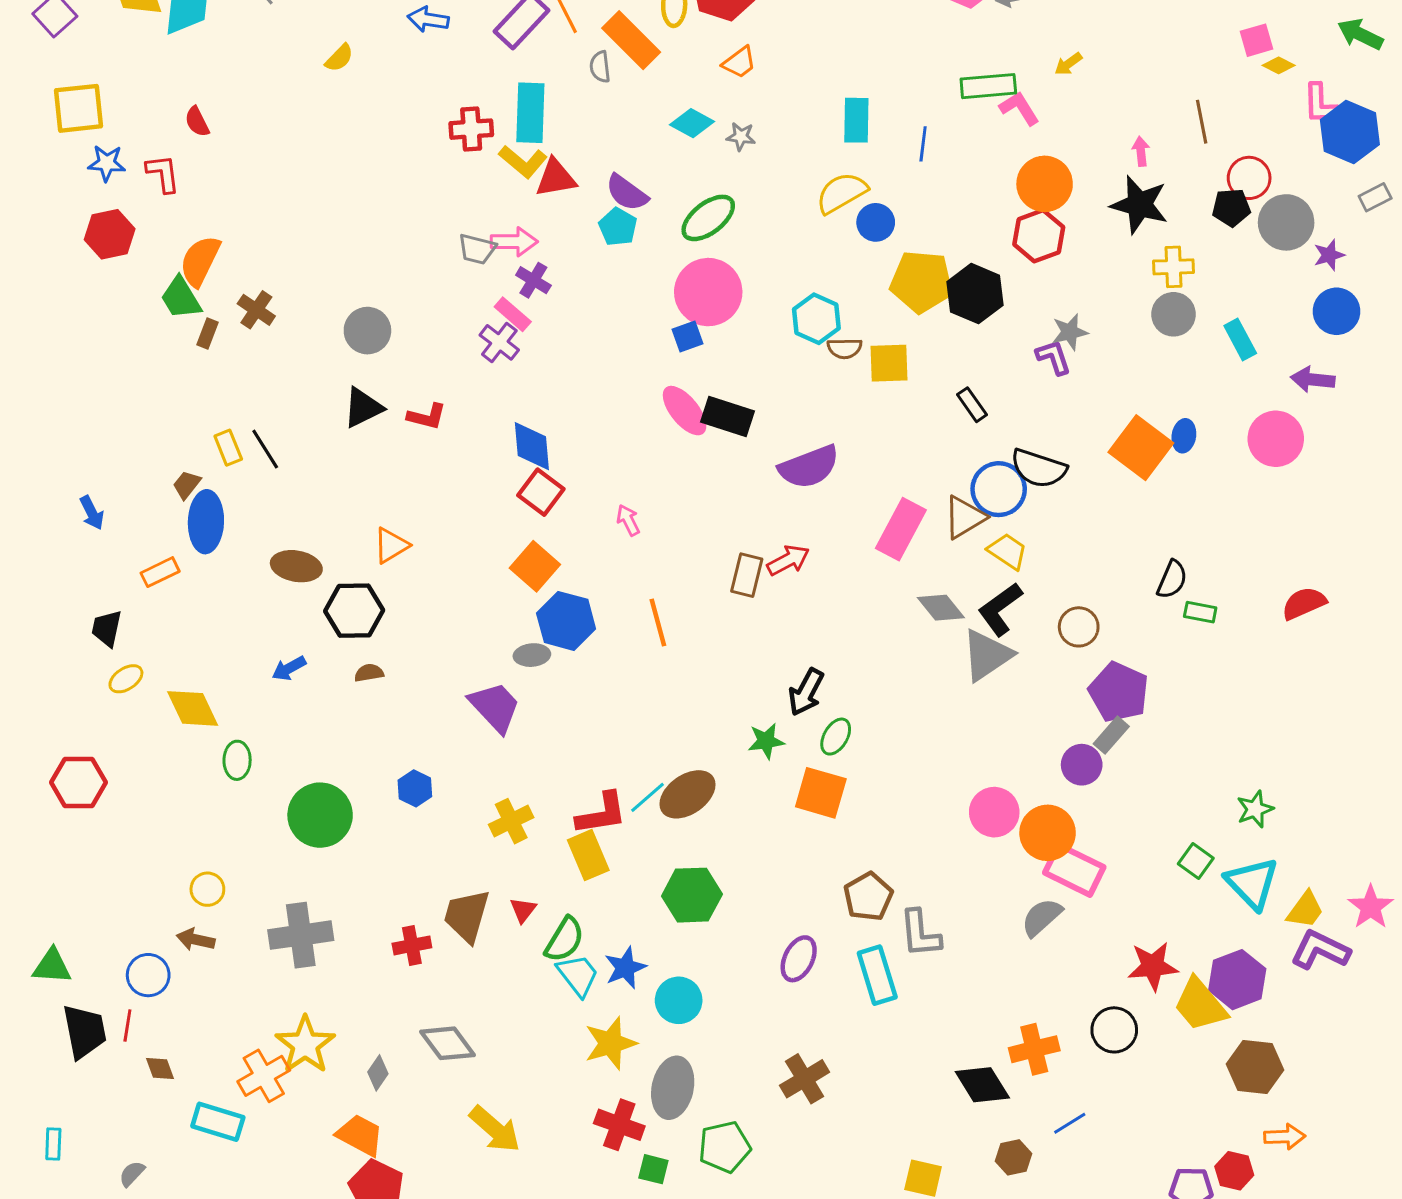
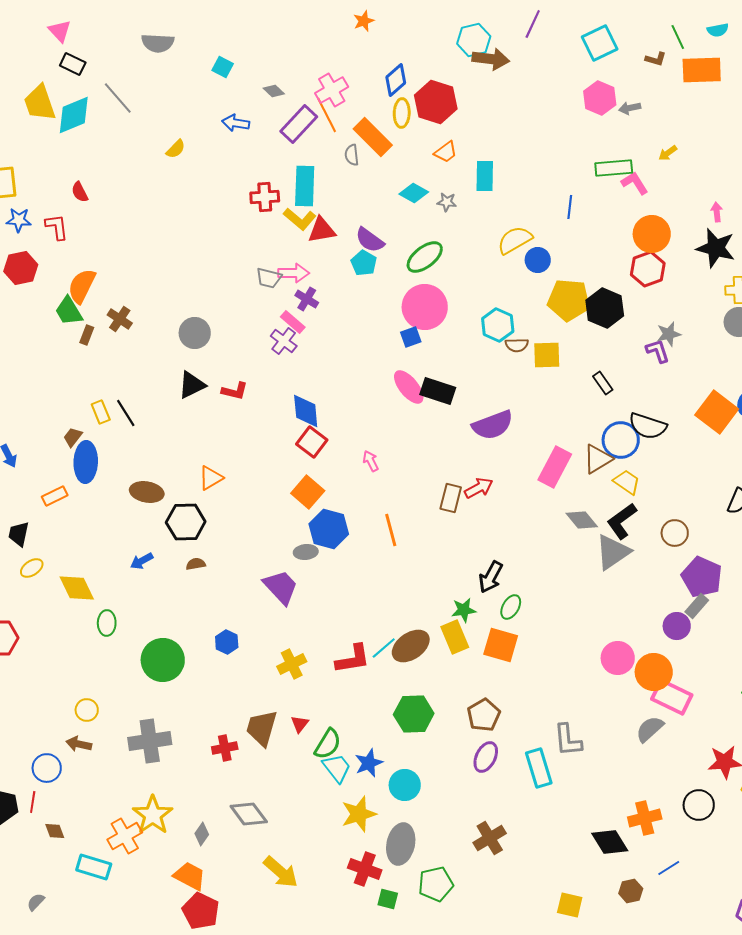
cyan rectangle: (856, 120) -> (485, 176), moved
yellow rectangle: (588, 855) -> (455, 637), moved
brown pentagon: (868, 897) -> (484, 715), moved

